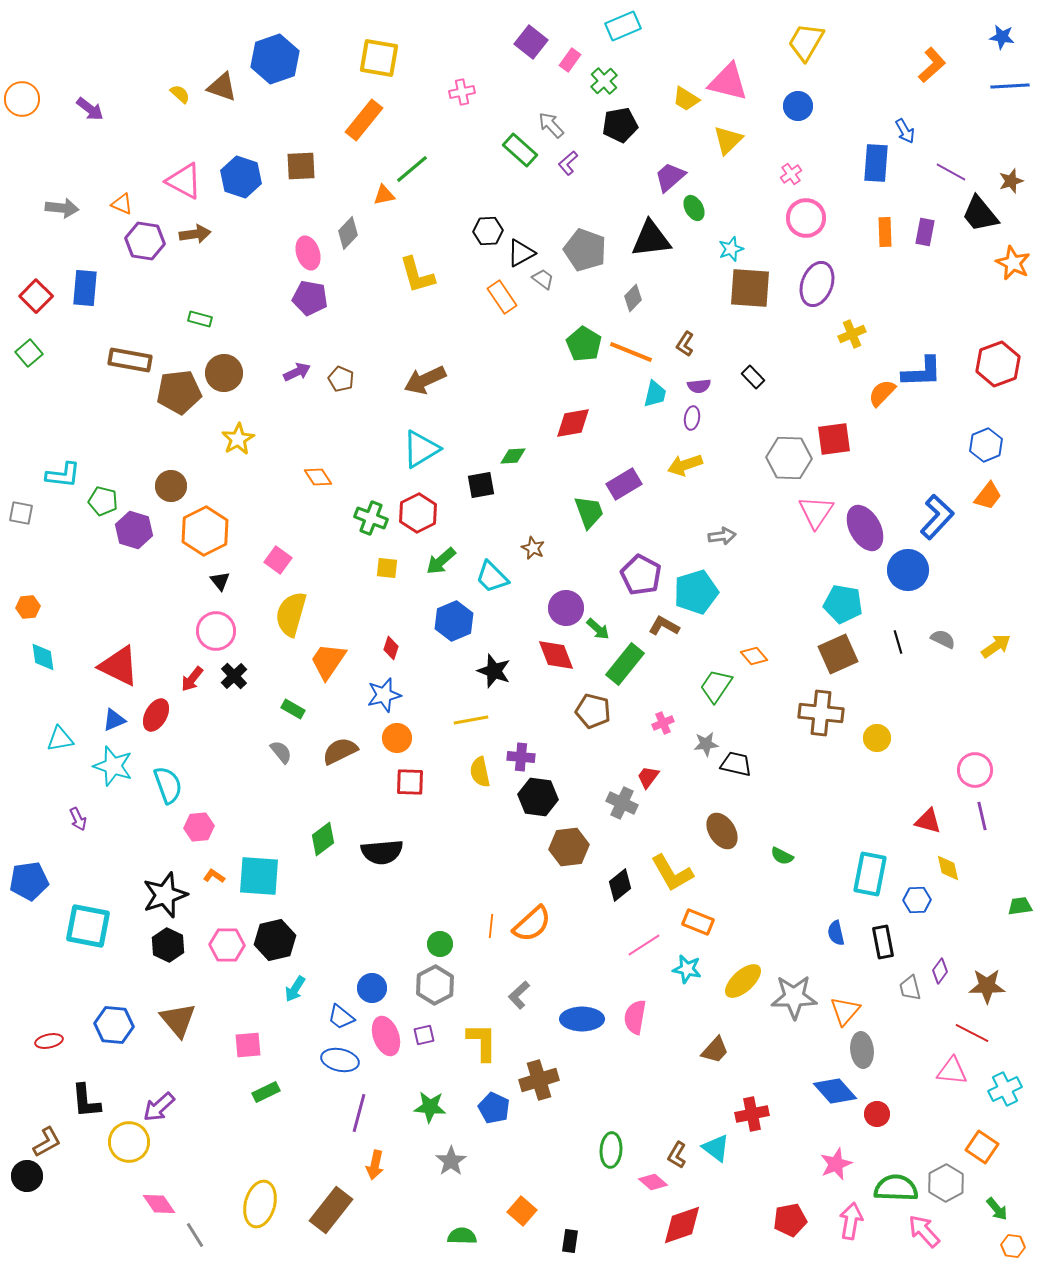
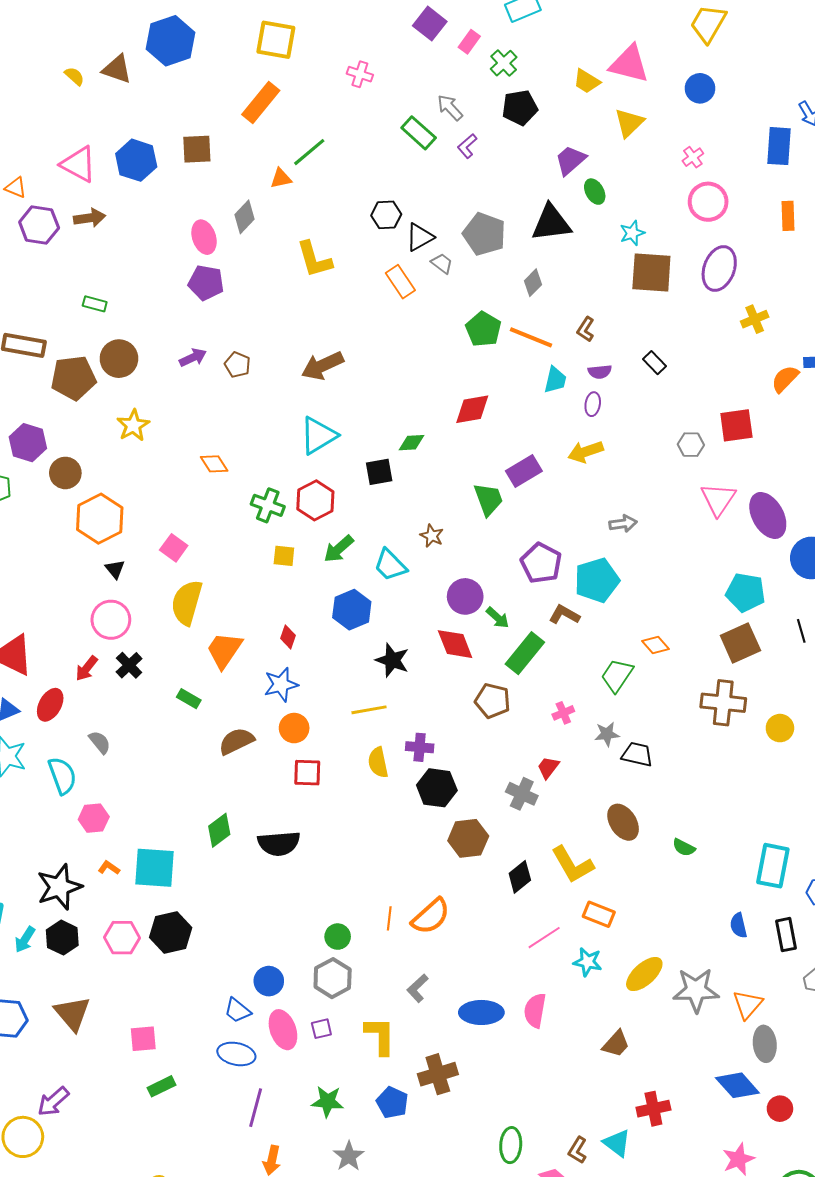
pink cross: (462, 92) -> (360, 74), turned 30
gray hexagon: (789, 458) -> (691, 445), size x0.6
purple hexagon: (134, 530) -> (28, 443), moved
gray semicircle: (281, 752) -> (100, 742), moved
cyan arrow: (295, 989) -> (25, 940), moved

